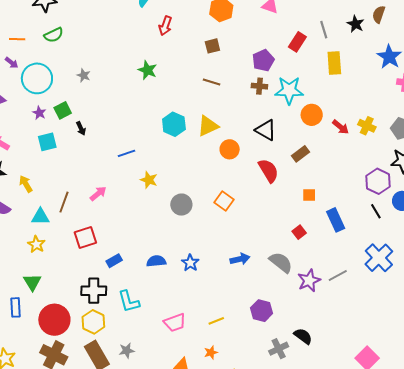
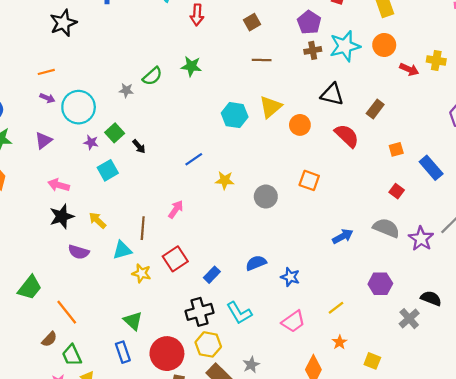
green semicircle: (54, 35) -> (152, 76), moved
orange circle: (312, 115) -> (384, 45), moved
yellow star: (36, 244) -> (141, 273), moved
blue star: (190, 263) -> (290, 277), moved

